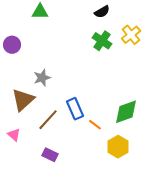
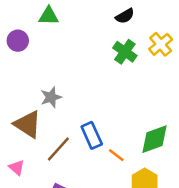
purple circle: (12, 45) -> (18, 41), moved
brown triangle: (23, 100) -> (28, 124), turned -45

